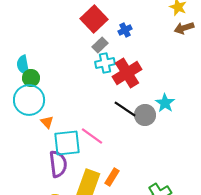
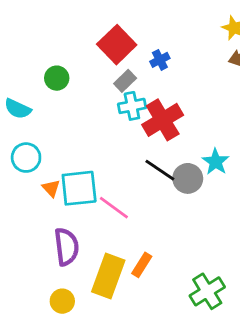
cyan semicircle: (23, 65) -> (18, 109), turned -54
green circle: (31, 78) -> (57, 78), moved
cyan circle: (29, 100) -> (26, 158), size x0.7
cyan square: (67, 143) -> (79, 188), moved

